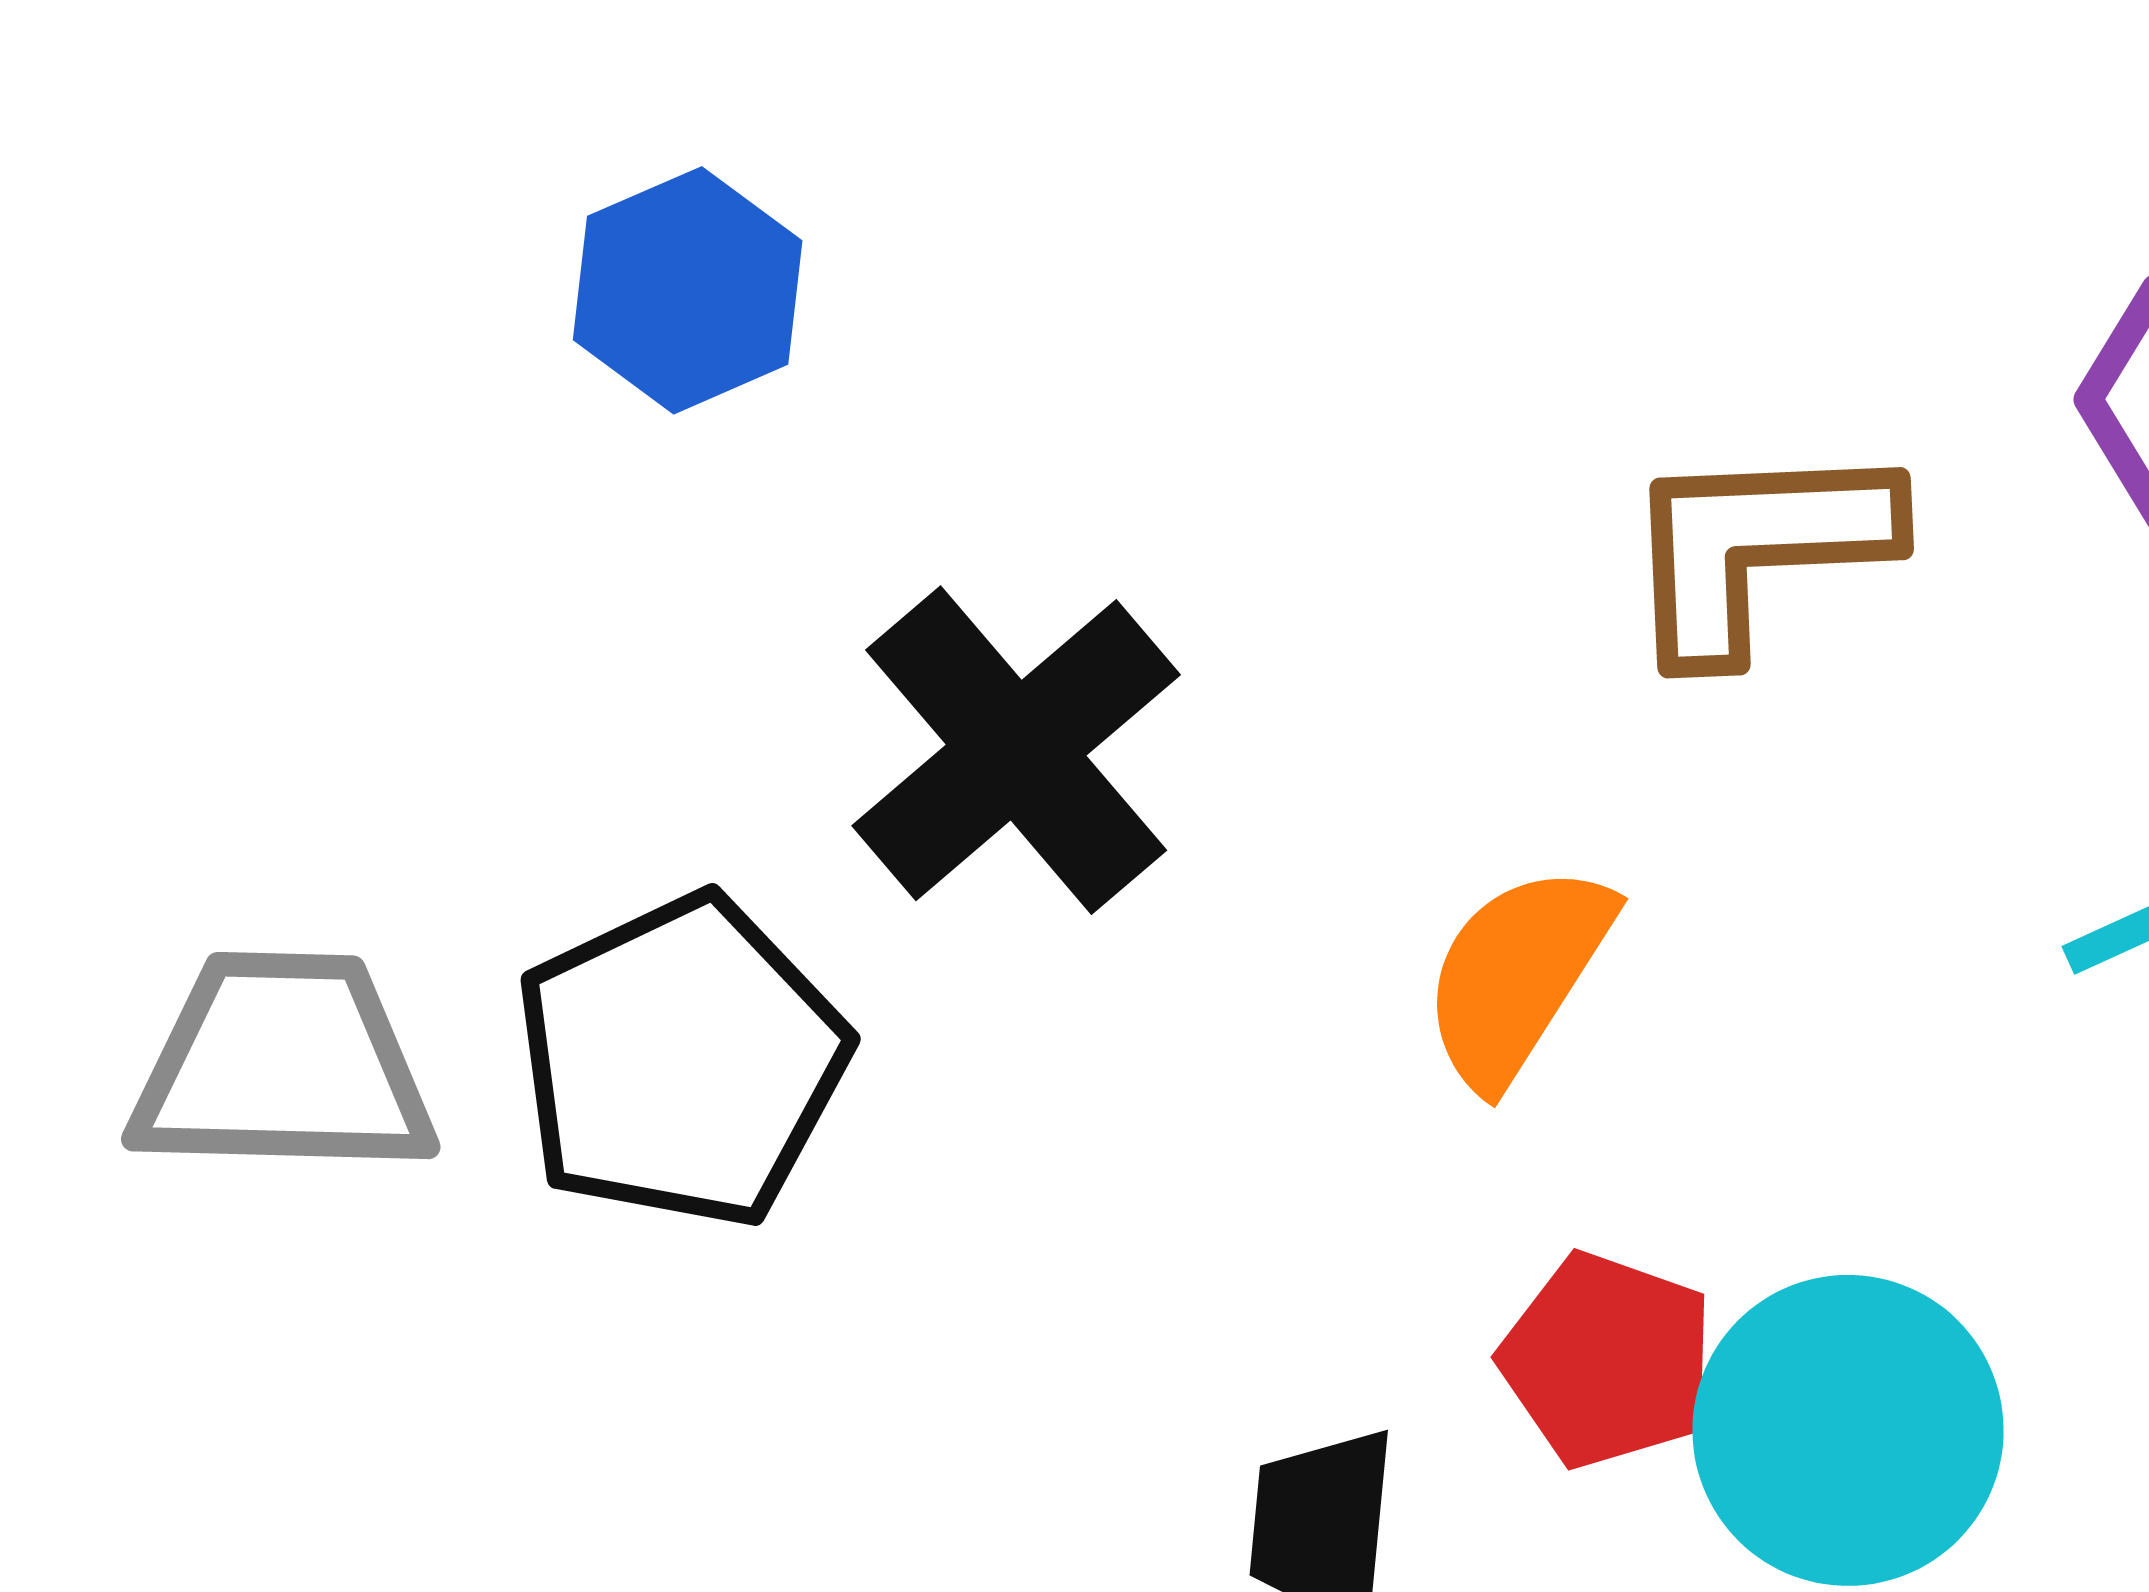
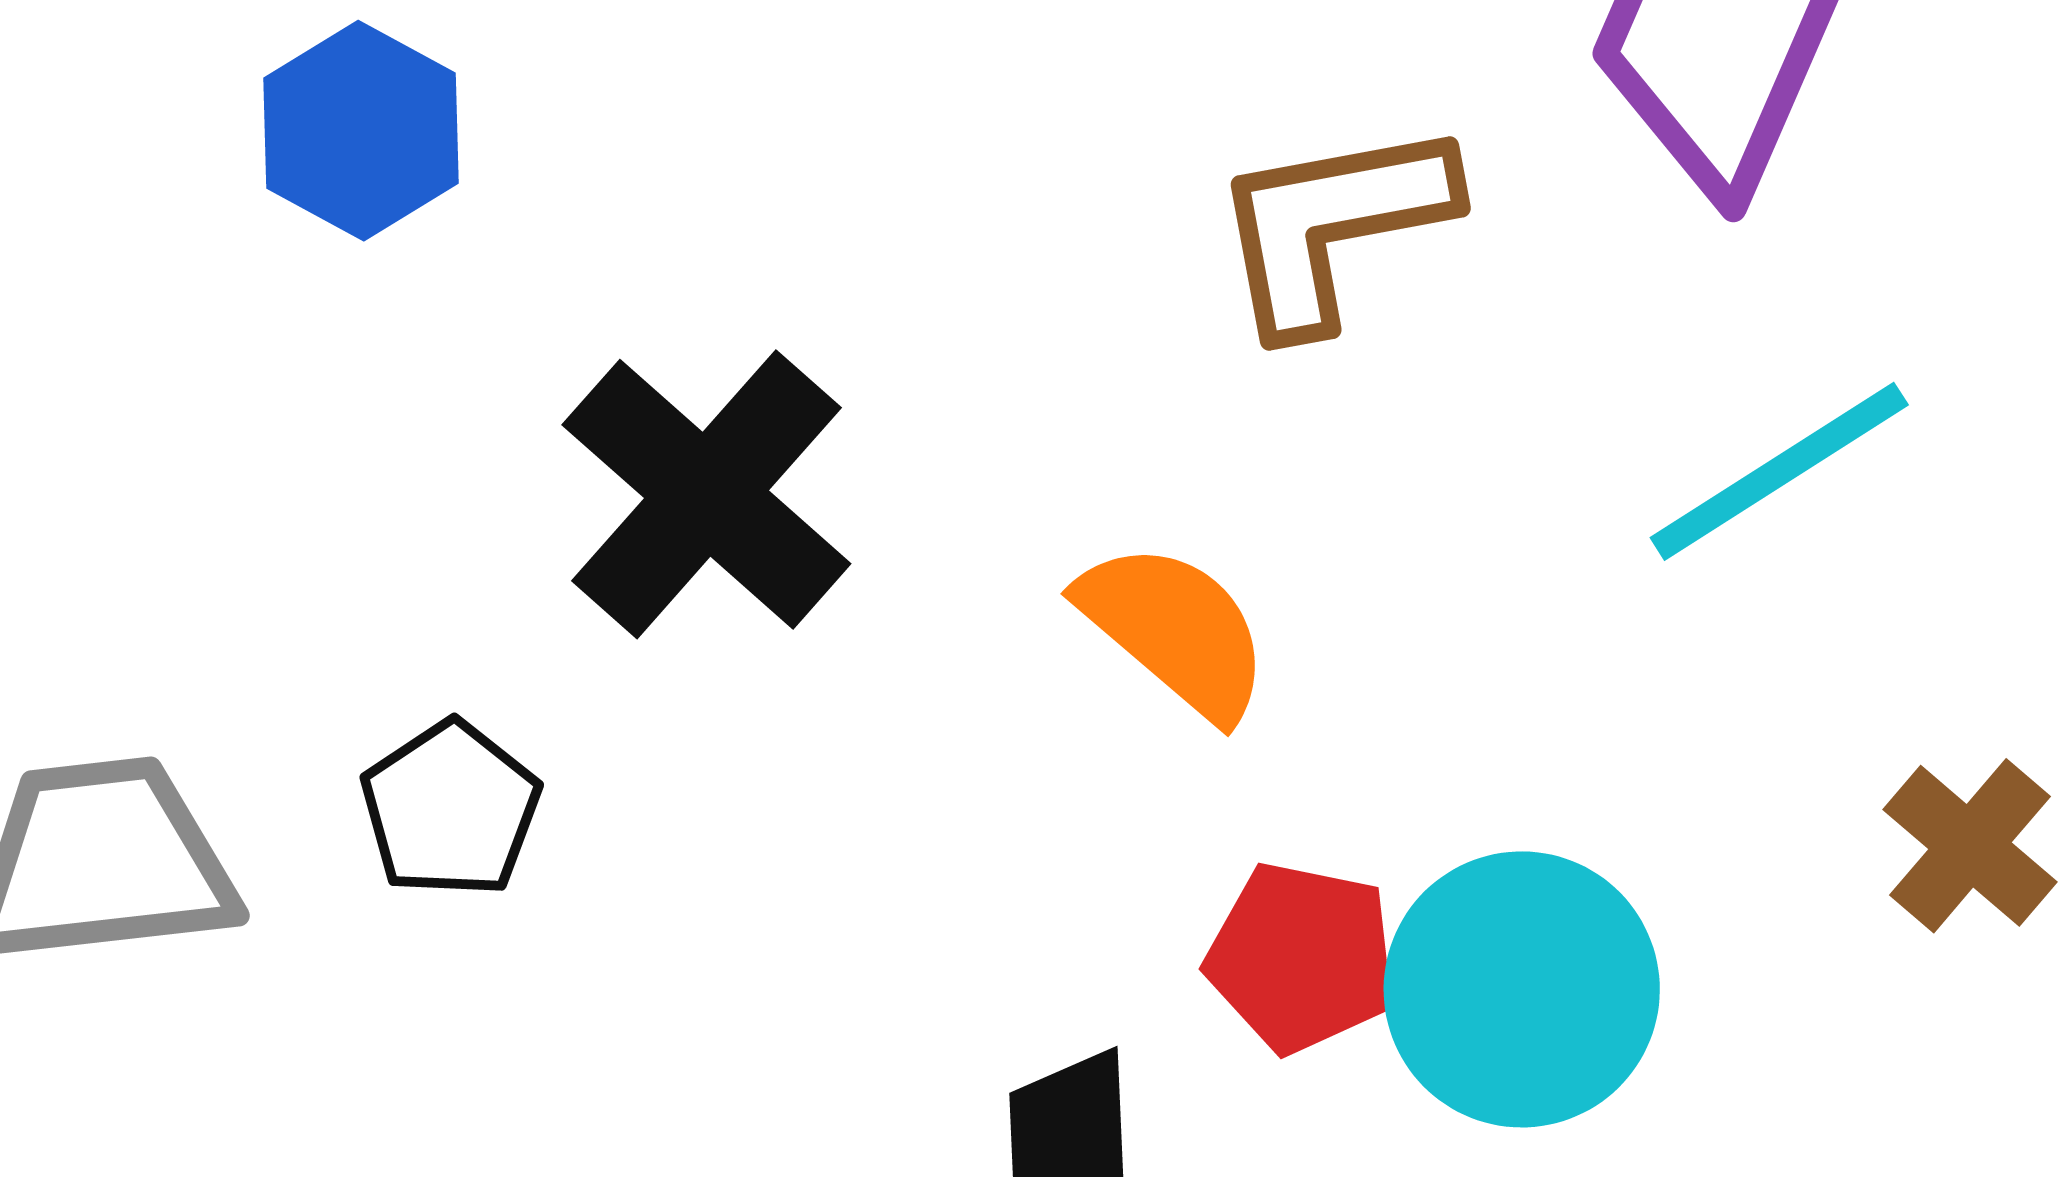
orange semicircle: (1517, 975) -> (1175, 630), turned 106
black pentagon: (681, 1061) -> (450, 809), size x0.6

